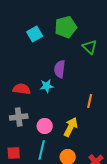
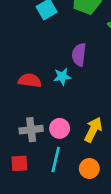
gray cross: (19, 117) -> (31, 130), moved

